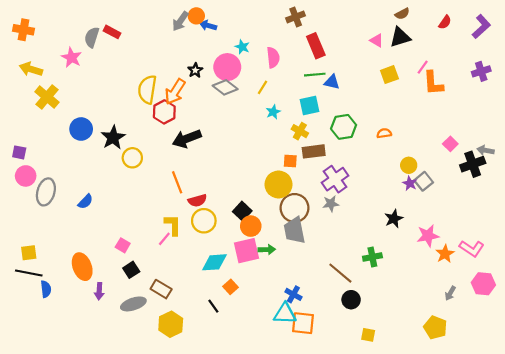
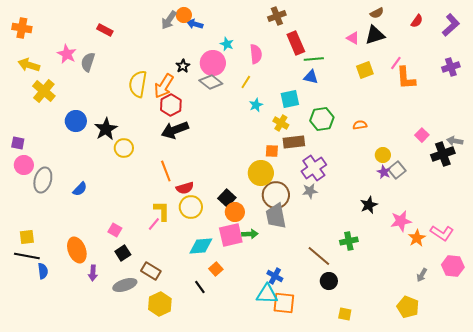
gray semicircle: (92, 37) -> (88, 62), moved
green line: (315, 75) -> (314, 59), moved
red hexagon: (164, 112) -> (171, 105), moved

